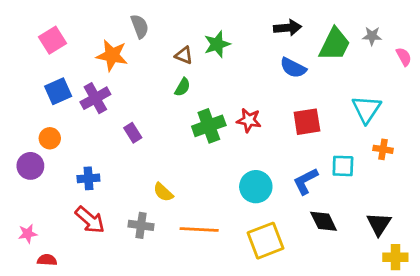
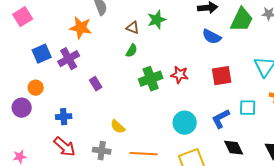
pink square: (53, 40) -> (23, 17), moved

